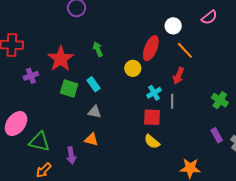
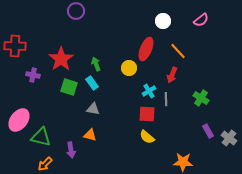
white circle: (173, 26) -> (163, 21), moved
green arrow: (98, 49) -> (96, 64), moved
purple cross: (31, 76) -> (33, 75), turned 32
green cross: (220, 100) -> (201, 98), moved

